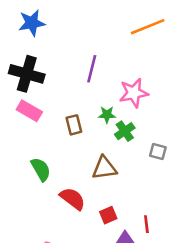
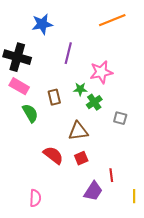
blue star: (32, 23) -> (42, 24), moved
green semicircle: (41, 169) -> (30, 113), moved
red square: (108, 215) -> (81, 158), moved

